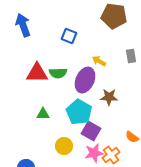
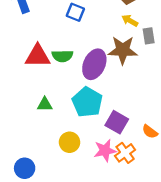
yellow arrow: (99, 61) -> (130, 21), moved
brown star: (109, 97) -> (123, 50), moved, size x1.4
purple square: (91, 131) -> (117, 122), moved

